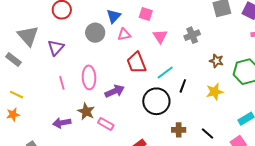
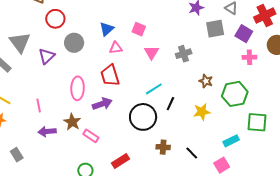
gray circle: (95, 33) -> (74, 43), moved
red trapezoid: (136, 63) -> (110, 75), moved
pink line: (62, 83) -> (39, 106), moved

